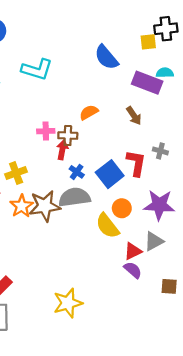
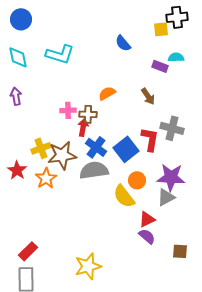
blue semicircle: (106, 57) -> (123, 43), size x0.7
purple rectangle: (147, 83) -> (160, 66), size x0.6
gray cross: (160, 151) -> (172, 128), size x1.6
blue cross: (77, 172) -> (96, 147), size x1.5
brown star: (45, 206) -> (62, 155), moved
gray triangle: (154, 241) -> (166, 197), moved

